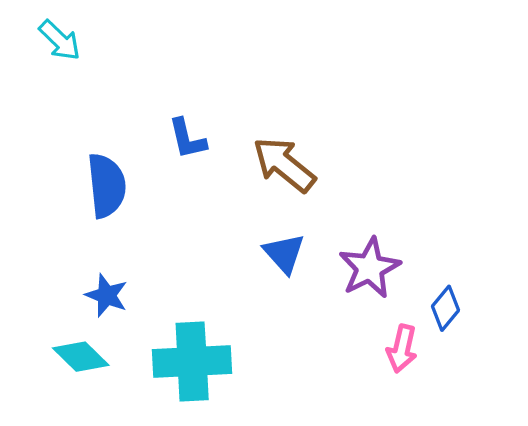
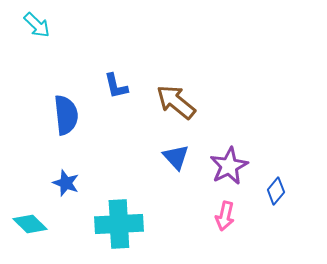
pink arrow: (402, 349) -> (225, 216), moved
cyan diamond: (81, 357) -> (30, 224), moved

